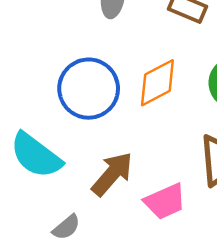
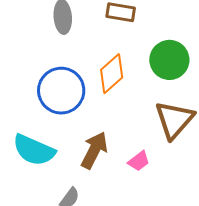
pink trapezoid: (165, 201) -> (139, 161), size x0.7

